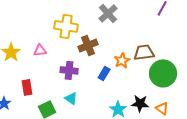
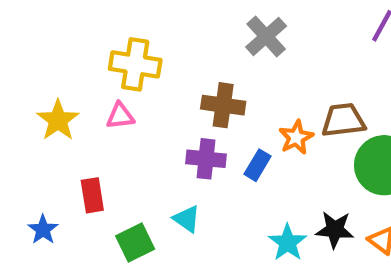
yellow cross: (66, 26) -> (135, 64), moved
brown cross: (88, 45) -> (223, 105), turned 30
purple cross: (69, 70) -> (206, 159), moved

